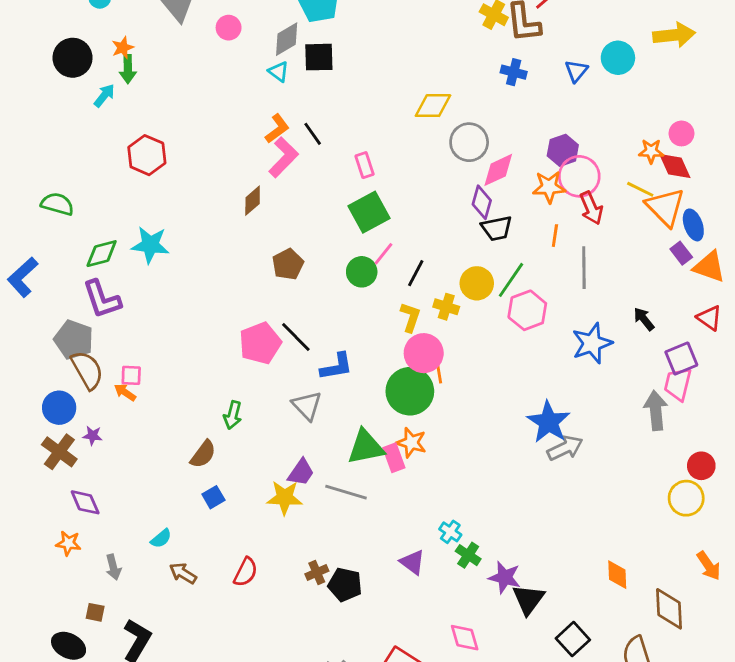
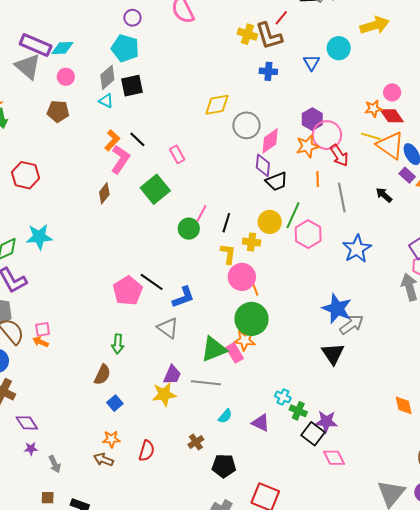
green square: (369, 212) -> (155, 189), moved
brown pentagon: (288, 264) -> (58, 111), moved, turned -30
black arrow: (644, 319) -> (384, 195), moved
green circle: (410, 391) -> (252, 319), moved
purple star: (93, 436) -> (31, 449), moved
cyan semicircle: (161, 539) -> (225, 416), moved
orange star: (68, 543) -> (111, 439), moved
black pentagon: (345, 585) -> (224, 466), moved
black triangle: (528, 599) -> (333, 354), moved
pink diamond: (465, 638) -> (334, 458), moved
black square: (573, 639) -> (313, 434), moved

